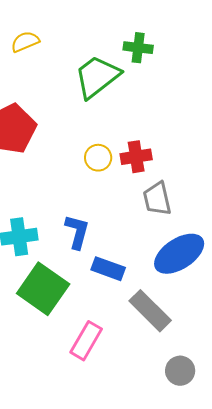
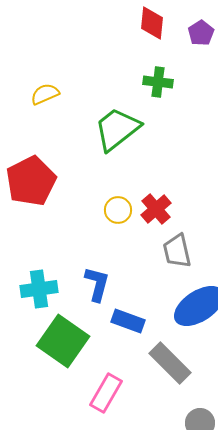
green cross: (138, 48) -> (158, 82), moved
red cross: (136, 157) -> (156, 209), turned -32

